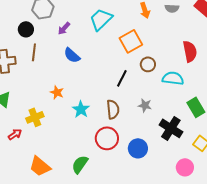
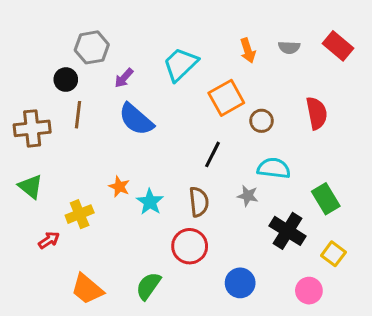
blue semicircle: (72, 55) -> (136, 119), size x1.4
brown circle: (148, 64) -> (262, 121), moved
cyan semicircle: (173, 78) -> (274, 168), moved
orange star: (57, 92) -> (119, 187), moved
blue circle: (138, 148) -> (240, 283), moved

